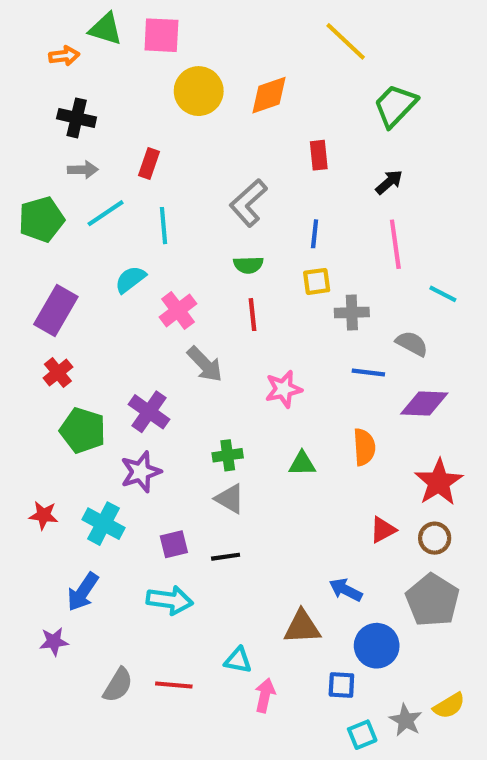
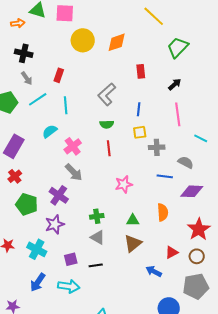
gray arrow: (83, 170) -> (27, 78), turned 56
gray arrow: (205, 364) -> (74, 172), moved
blue arrow: (346, 590) -> (154, 271), moved
blue arrow: (83, 592) -> (38, 282), moved
gray pentagon: (433, 600) -> (196, 286), turned 30
brown triangle: (302, 627) -> (133, 243), moved, turned -36

